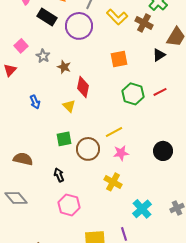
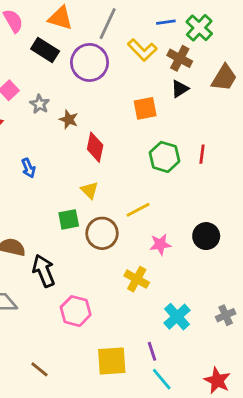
black triangle: (159, 55) -> (180, 89), moved
red line: (160, 92) -> (202, 154), turned -56
yellow triangle: (69, 106) -> (90, 190), moved
pink star: (121, 153) -> (160, 244), moved
black arrow: (59, 175) -> (44, 271), moved, size x1.6

